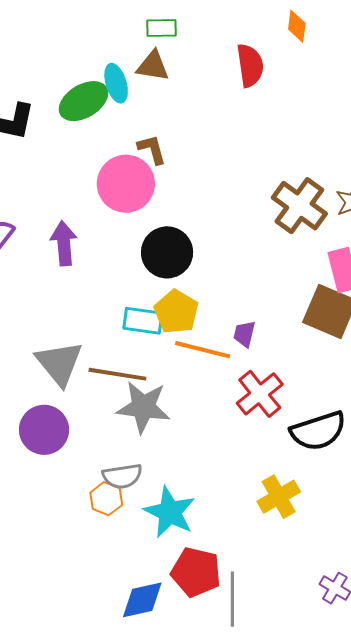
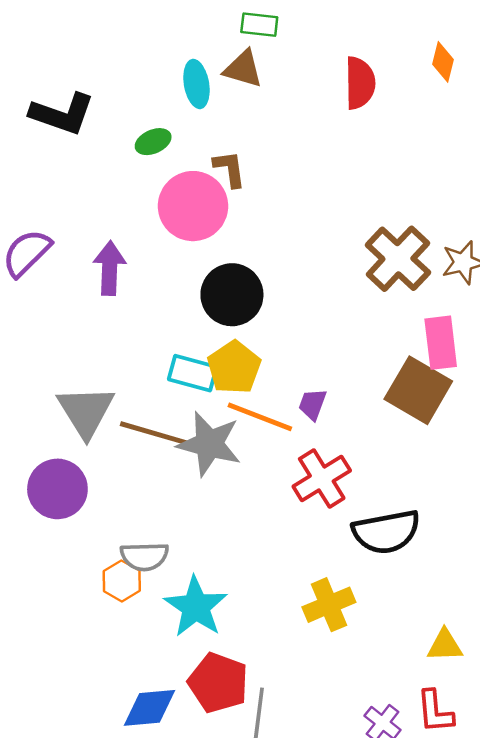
orange diamond: (297, 26) -> (443, 62), moved
green ellipse: (84, 101) -> (153, 142), moved, size x0.6
gray star: (143, 407) -> (209, 444), moved

